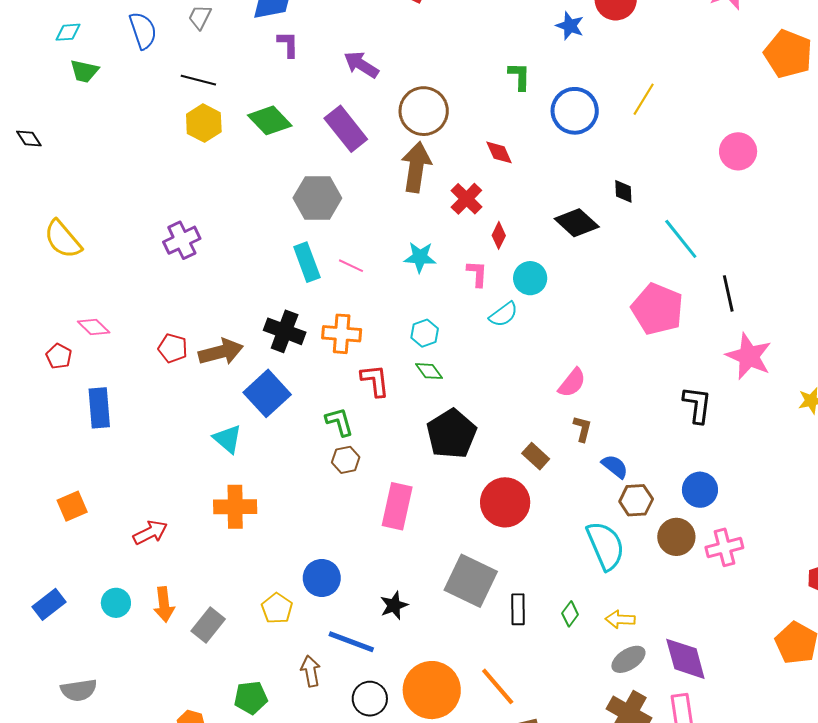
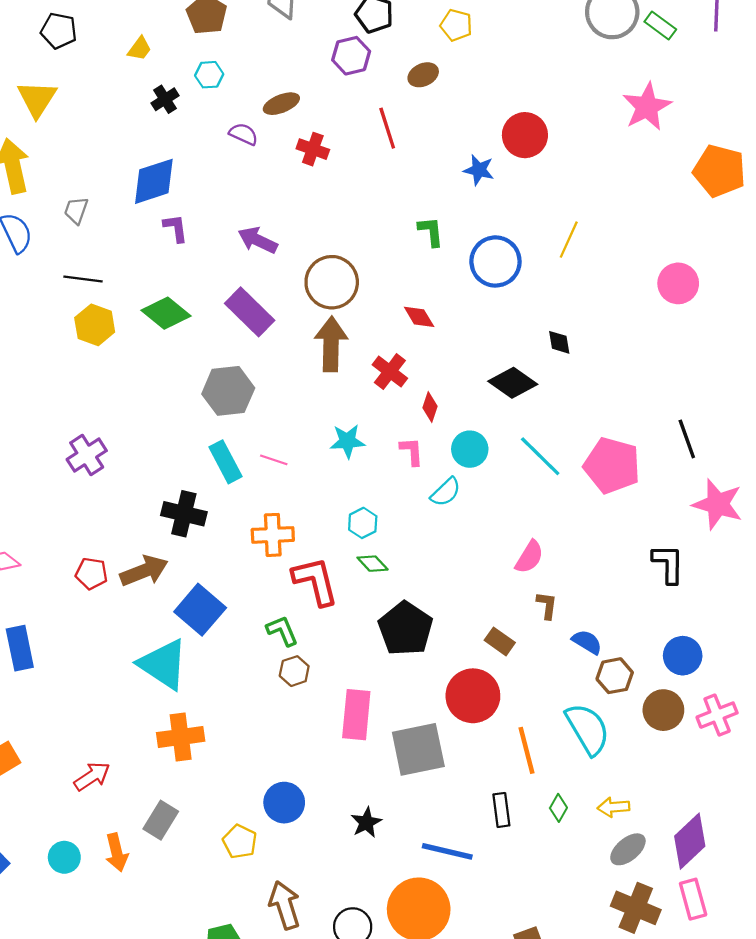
cyan line: (681, 239) -> (540, 456), moved
black cross: (285, 331) -> (184, 514), moved
red L-shape: (375, 381) -> (315, 581), size x1.4
cyan triangle: (228, 439) -> (163, 664), size x1.6
gray square: (471, 581) -> (418, 749), moved, turned -30
gray rectangle: (208, 625) -> (161, 820), moved
blue line: (351, 642) -> (447, 851), moved
purple diamond: (685, 659) -> (690, 841), turned 69
brown arrow: (311, 671) -> (285, 905), size x1.4
orange line: (498, 686) -> (527, 750), moved, turned 33

